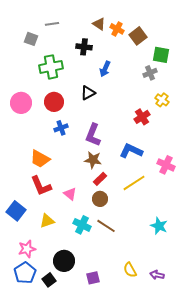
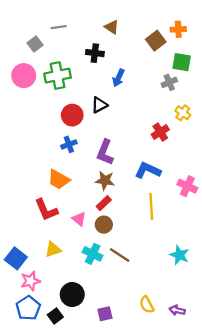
orange cross: (117, 29) -> (178, 29), moved, turned -32
gray square: (31, 39) -> (35, 44), turned 32
red circle: (54, 102) -> (72, 115), moved
pink circle: (21, 103) -> (24, 76), moved
orange trapezoid: (40, 159) -> (59, 179), moved
red rectangle: (100, 179) -> (104, 203), moved
yellow line: (134, 183) -> (151, 207), turned -60
brown circle: (100, 199) -> (104, 225), moved
blue square: (16, 211) -> (16, 258), moved

